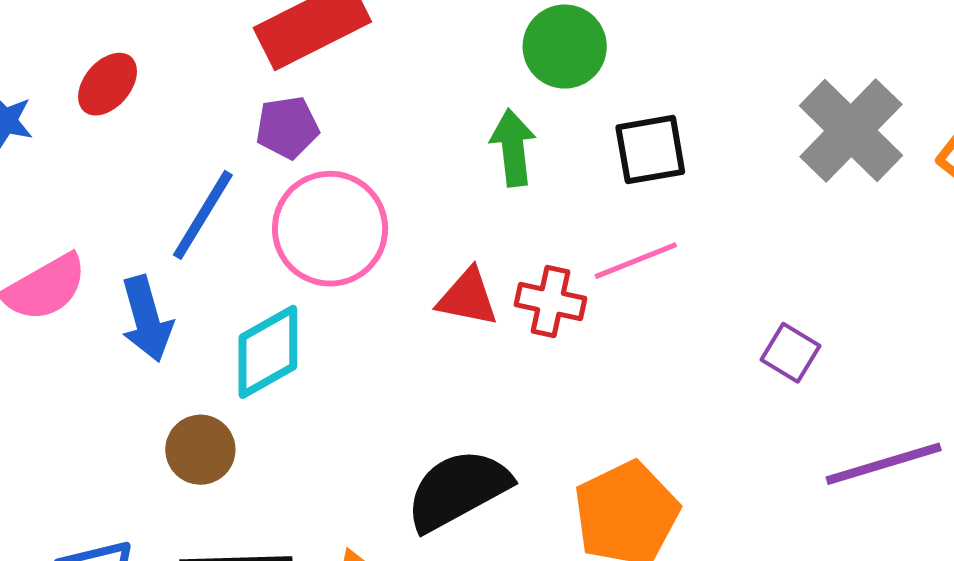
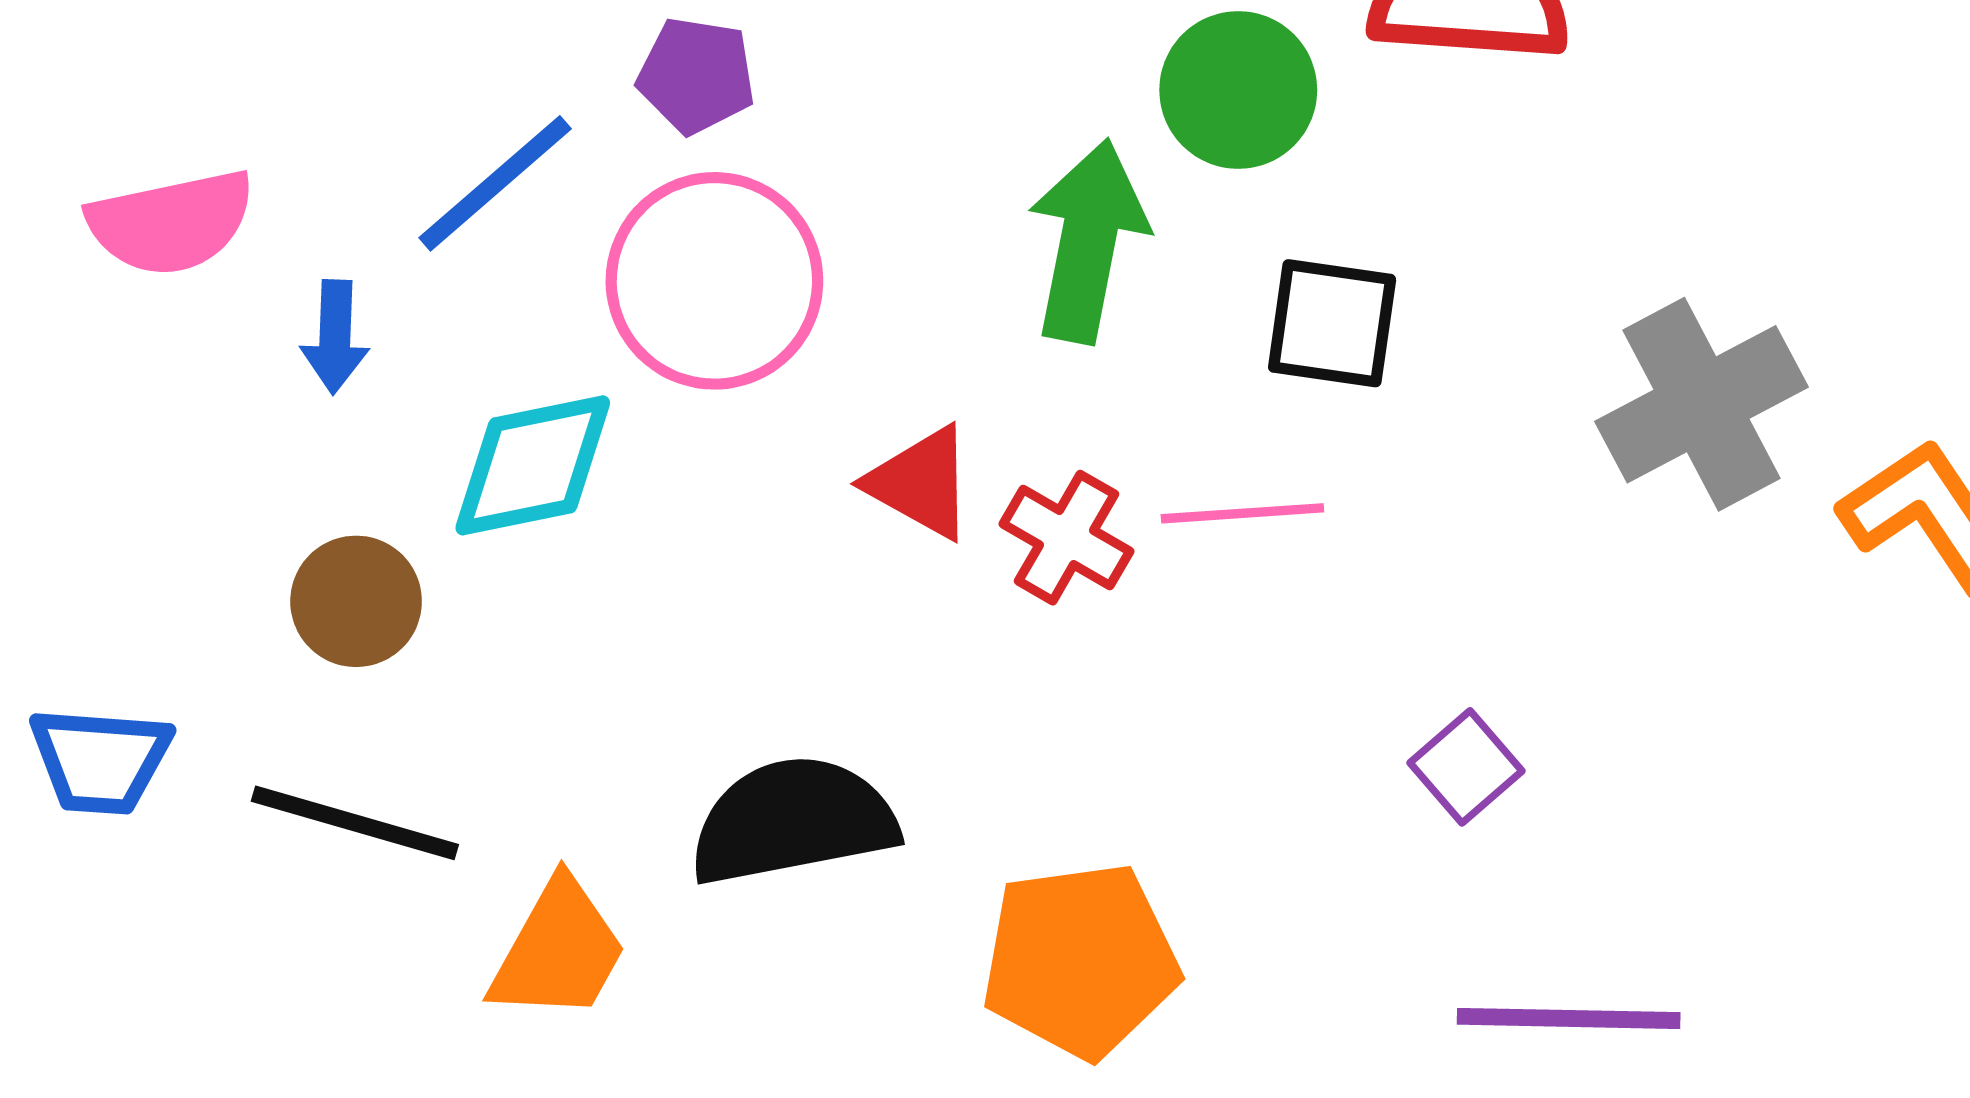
green arrow: (513, 148) -> (1088, 241), size x1.4
blue arrow: (147, 319) -> (335, 337), size x0.7

